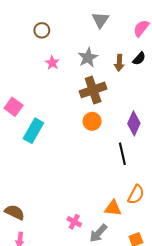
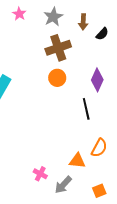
black semicircle: (139, 59) -> (102, 34), moved
pink star: (52, 63) -> (19, 14), moved

